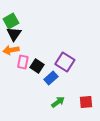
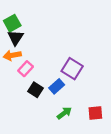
pink rectangle: (23, 62) -> (26, 69), turned 32
black square: (37, 66) -> (35, 90), moved

